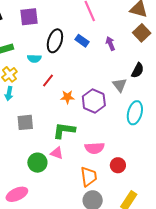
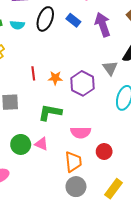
purple arrow: (110, 43) -> (103, 25), size x1.6
cyan semicircle: (34, 58) -> (17, 25), moved
red line: (48, 80) -> (33, 73), moved, turned -48
pink triangle: (57, 153) -> (41, 144), moved

